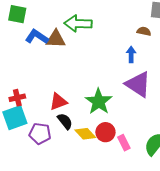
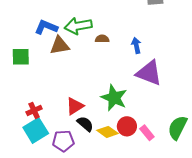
green square: (17, 14) -> (21, 57), moved
brown semicircle: (144, 31) -> (102, 39), moved
blue L-shape: (37, 37) -> (46, 27), moved

